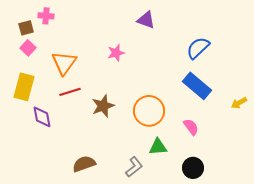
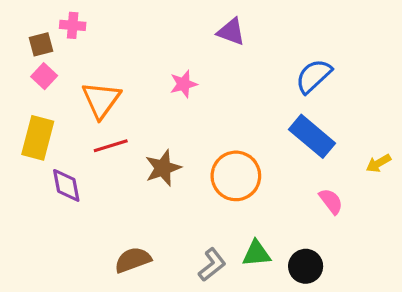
pink semicircle: (191, 127) -> (331, 201), moved
green triangle: (158, 147) -> (256, 254), moved

